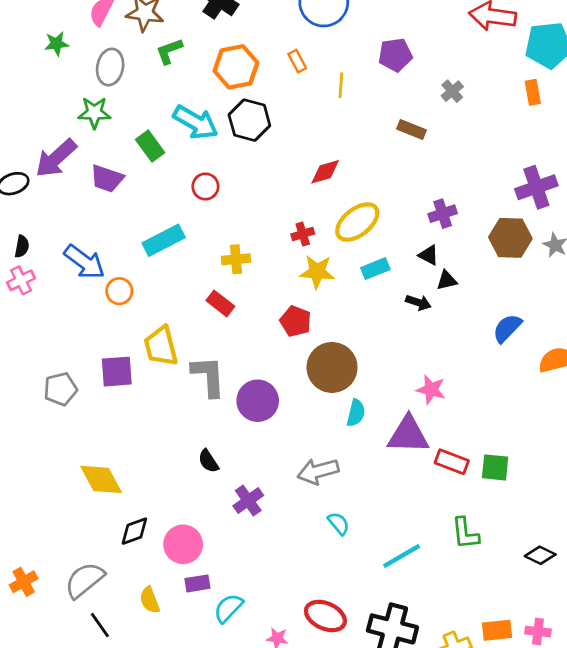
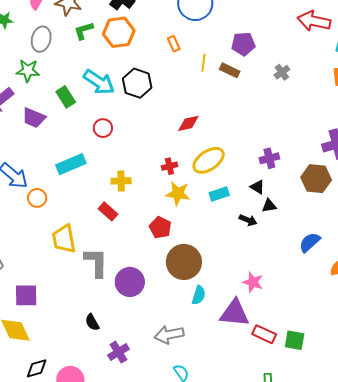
orange hexagon: (236, 67) -> (119, 32), moved
brown rectangle: (411, 129) -> (230, 70), moved
purple square: (117, 372) -> (26, 295), moved

